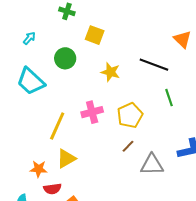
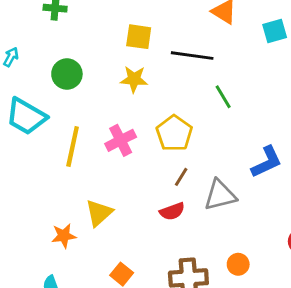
yellow square: (95, 35) -> (139, 37), moved
yellow line: (57, 126) -> (73, 147), moved
red semicircle: (52, 189) -> (172, 211), moved

